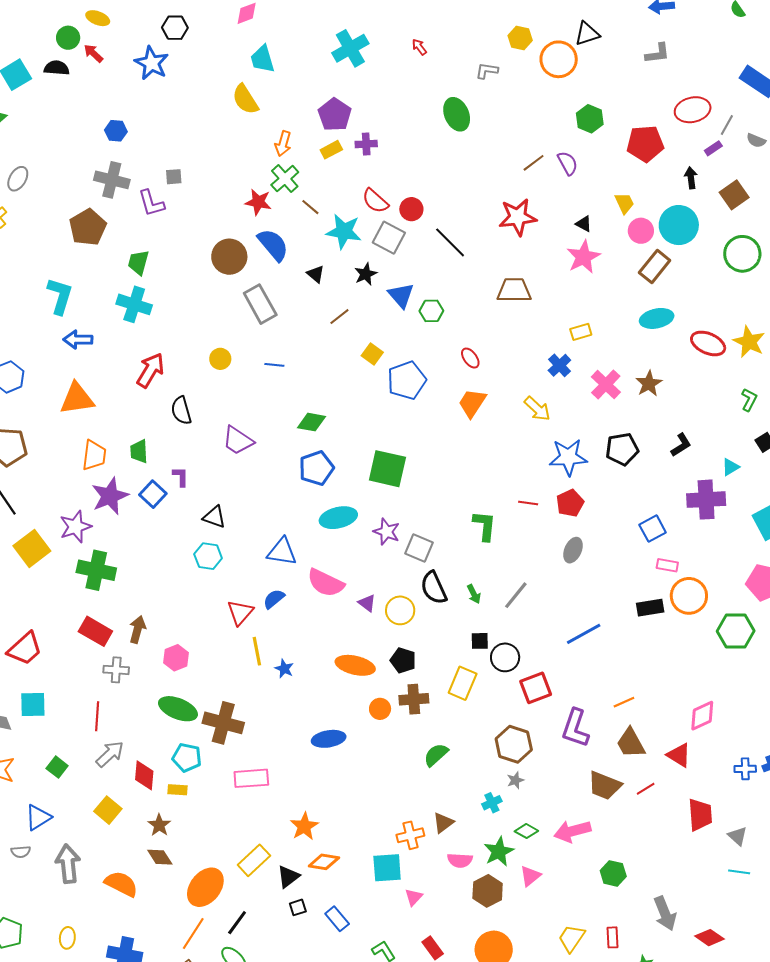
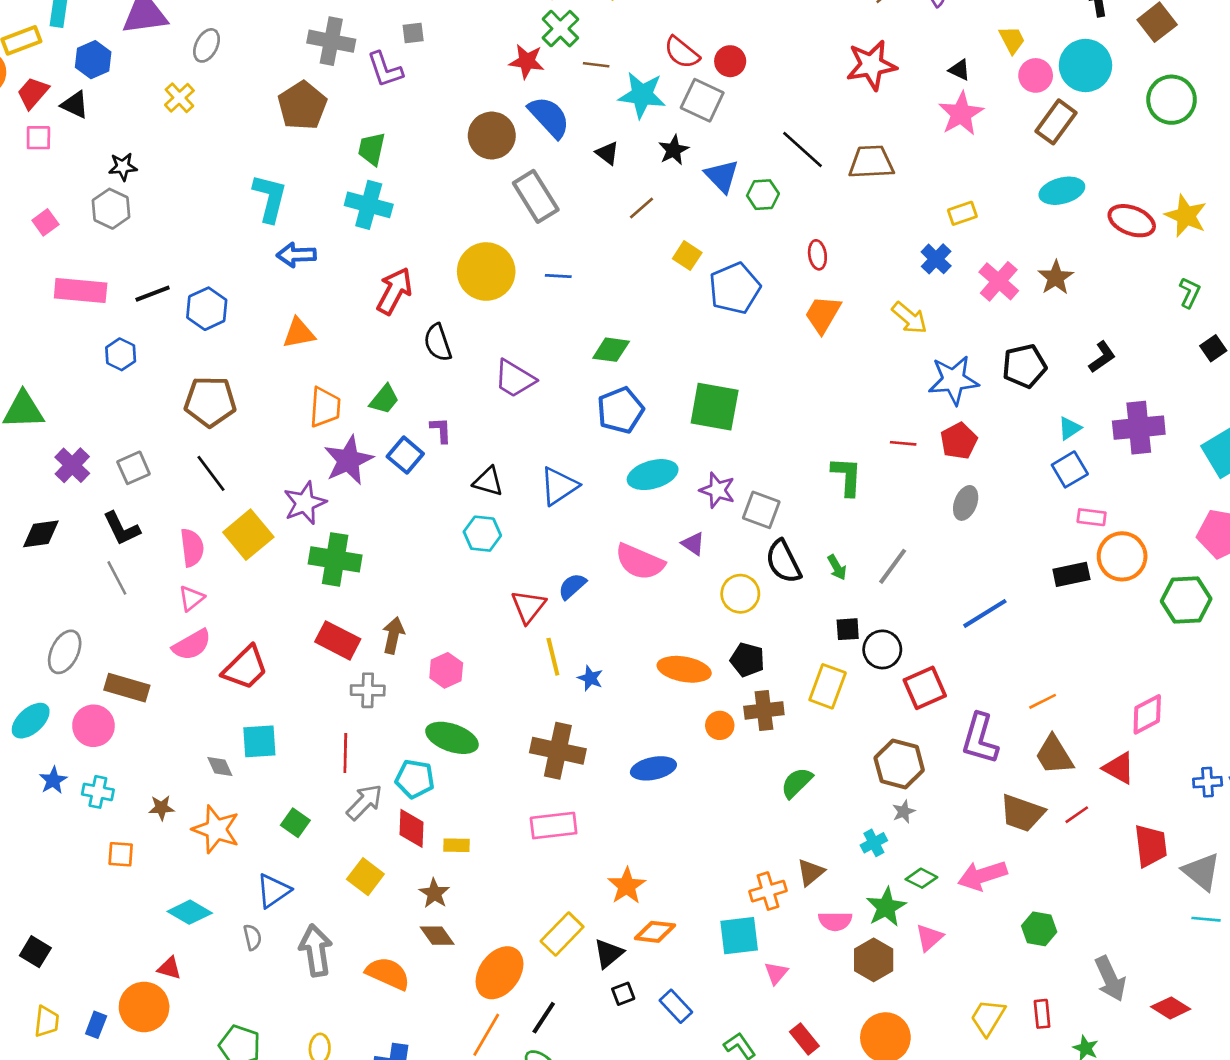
brown line: (310, 207) -> (596, 65), turned -30
black line: (450, 242) -> (803, 149), moved
red ellipse: (470, 358) -> (817, 255), turned 30
yellow circle: (220, 359) -> (486, 272), size x2.0
orange triangle: (77, 399) -> (299, 333), size x0.7
green trapezoid: (139, 451) -> (384, 399), turned -135
cyan triangle: (730, 467) -> (1070, 428), moved
blue triangle: (282, 552) -> (559, 486), moved, turned -40
purple triangle: (367, 603) -> (693, 544), moved
brown cross: (223, 723) -> (558, 751), moved
cyan pentagon: (187, 758) -> (415, 779), moved
gray triangle: (738, 836) -> (1202, 872), size x1.5
gray semicircle: (21, 852) -> (252, 937), turned -96

